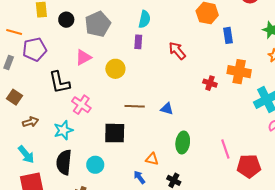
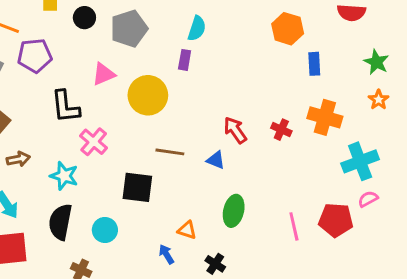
red arrow: (177, 51) -> (235, 130), moved
yellow circle: (115, 69) -> (148, 95), size x1.4
cyan star: (63, 130) -> (64, 176), turned 30
red pentagon: (249, 166) -> (336, 220), moved

